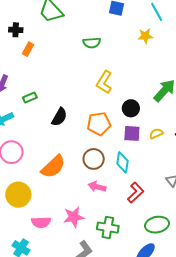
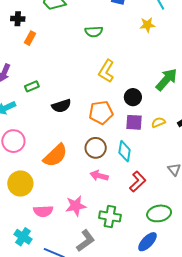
black semicircle: (59, 117) -> (61, 106), turned 42

